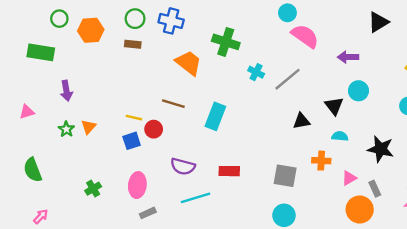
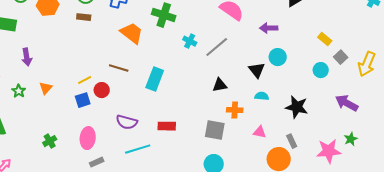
yellow line: (134, 118) -> (85, 80), turned -40
black triangle: (301, 121) -> (220, 85), moved
green star: (66, 129) -> (19, 91), moved
orange cross: (321, 161) -> (235, 110), moved
pink triangle: (349, 178) -> (260, 132), moved, turned 40

